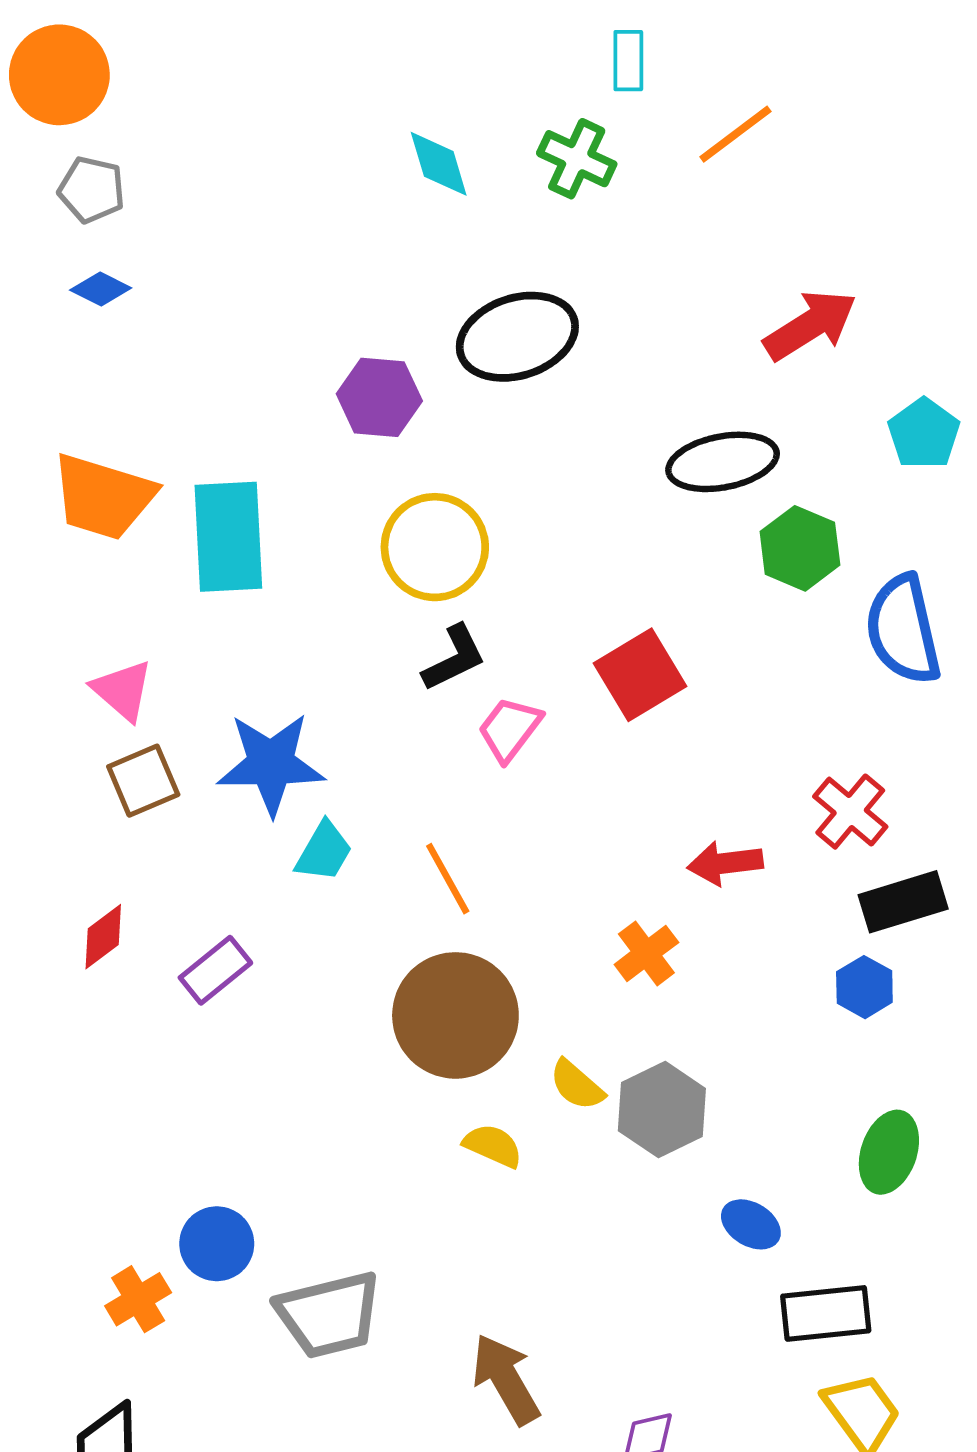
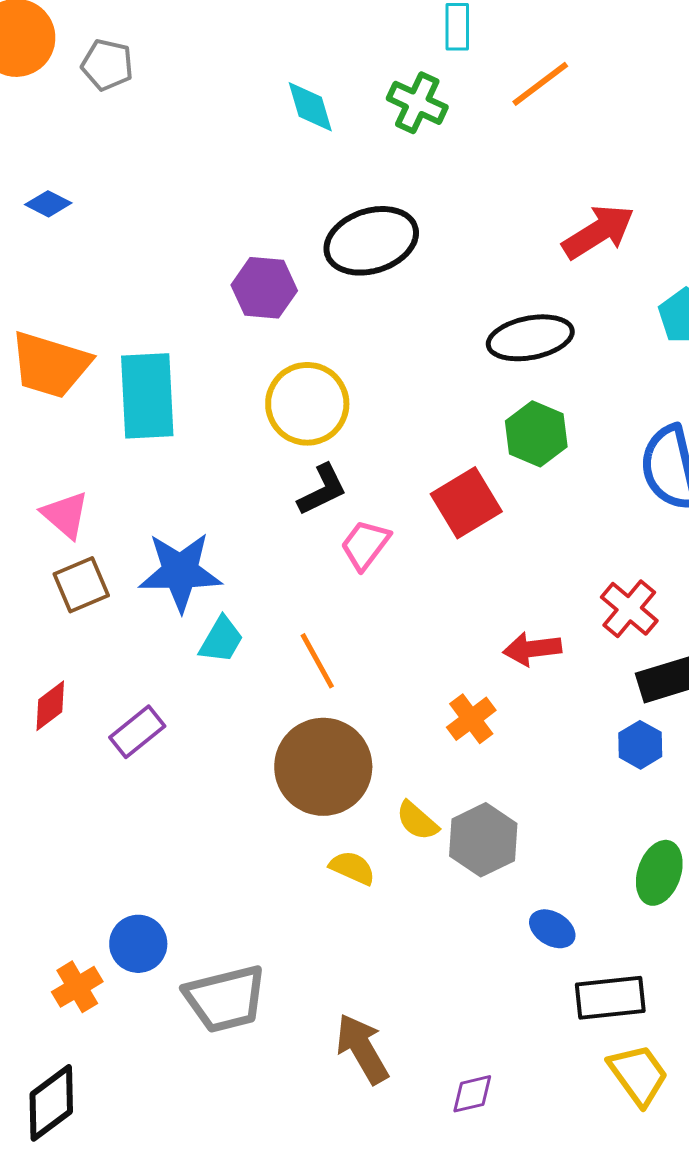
gray pentagon: (92, 190) -> (107, 65), moved
green hexagon: (800, 548) -> (536, 434), moved

